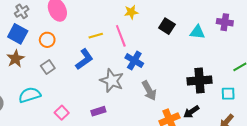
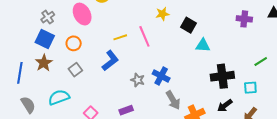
yellow star: (131, 12) -> (162, 14), moved
cyan triangle: (197, 32) -> (203, 45), moved
blue cross: (134, 61) -> (161, 76), moved
gray star: (112, 81) -> (138, 80), size x0.6
gray arrow: (149, 91) -> (173, 100), moved
black arrow: (191, 112) -> (225, 106), moved

